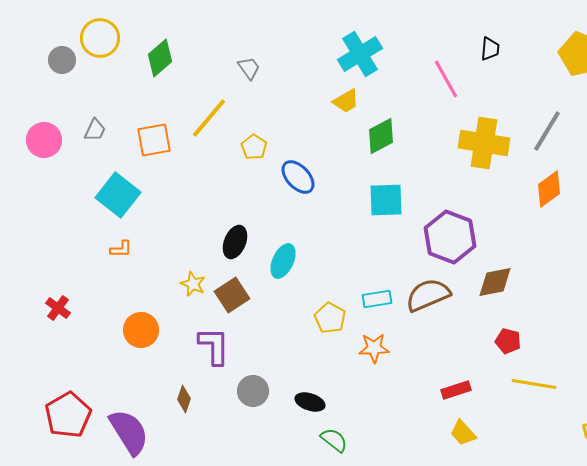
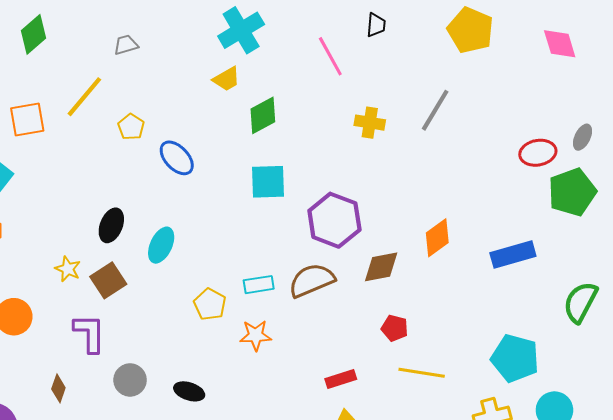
gray trapezoid: (249, 68) -> (126, 45), turned -70
yellow cross: (484, 143) -> (370, 123), size x0.6
orange diamond: (549, 189) -> (437, 238), moved

